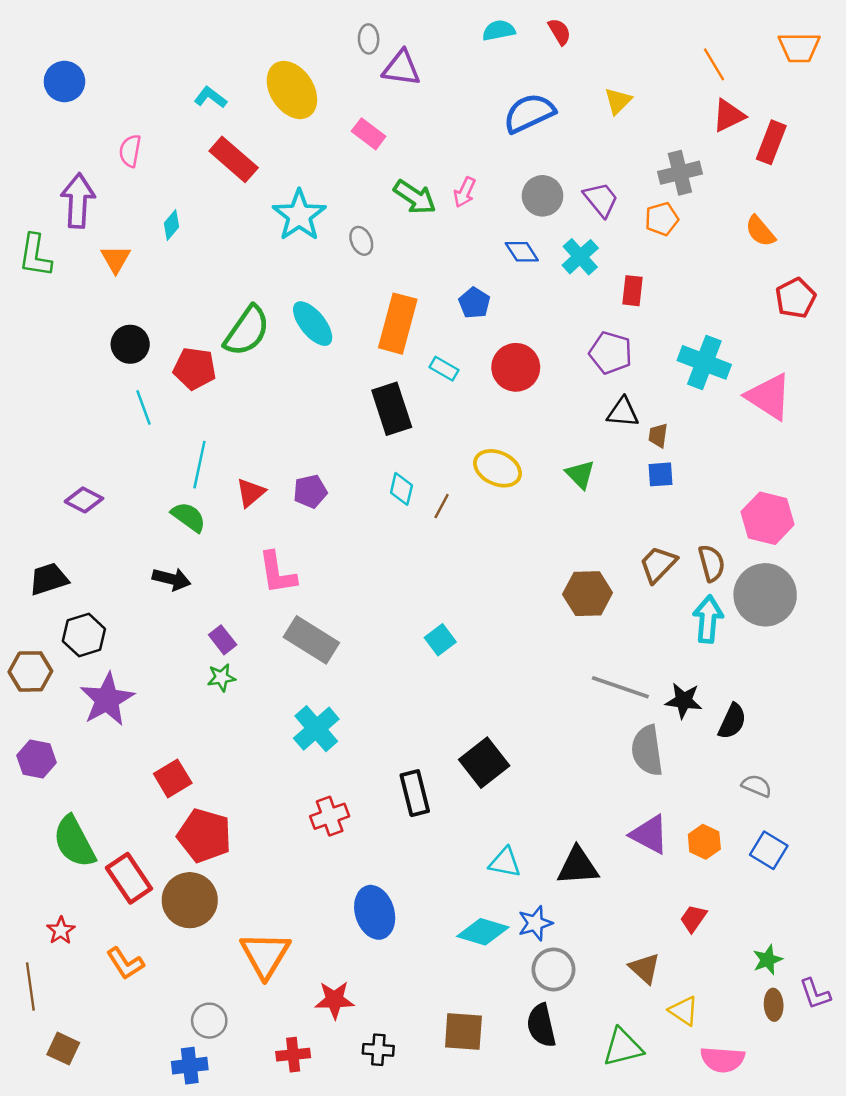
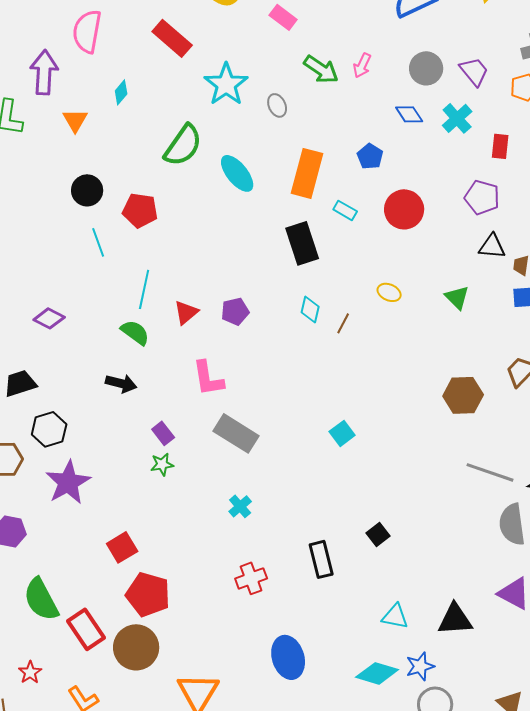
pink semicircle: (130, 151) -> (87, 31), size x1.6
green semicircle: (247, 331) -> (183, 145), moved
yellow ellipse: (498, 468) -> (389, 292), size x0.6
cyan cross: (316, 729) -> (240, 506), size x0.6
black square: (484, 763) -> (378, 534), size x0.6

